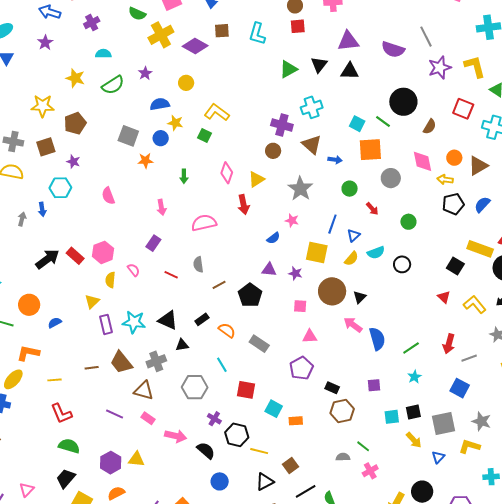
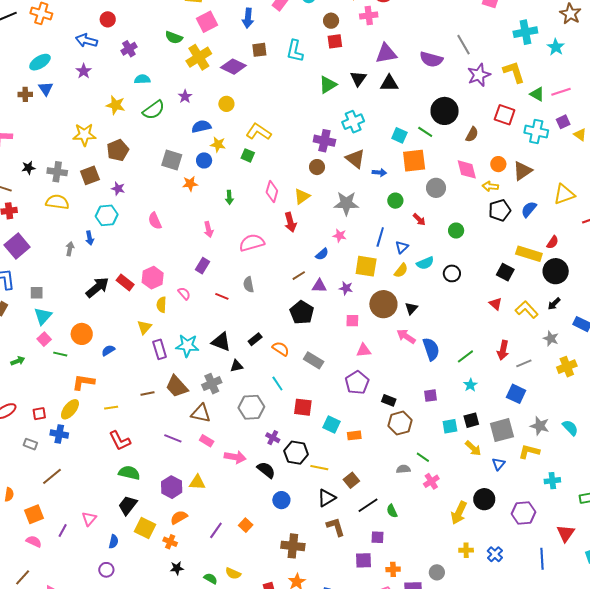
gray star: (300, 189) -> (346, 203), turned -30
brown line: (219, 285) -> (299, 276), moved

